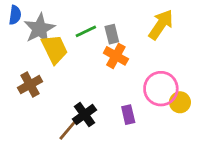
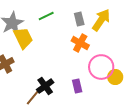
green line: (86, 31) -> (46, 16), moved
gray rectangle: (112, 34) -> (79, 19), moved
orange cross: (116, 56) -> (80, 43), moved

